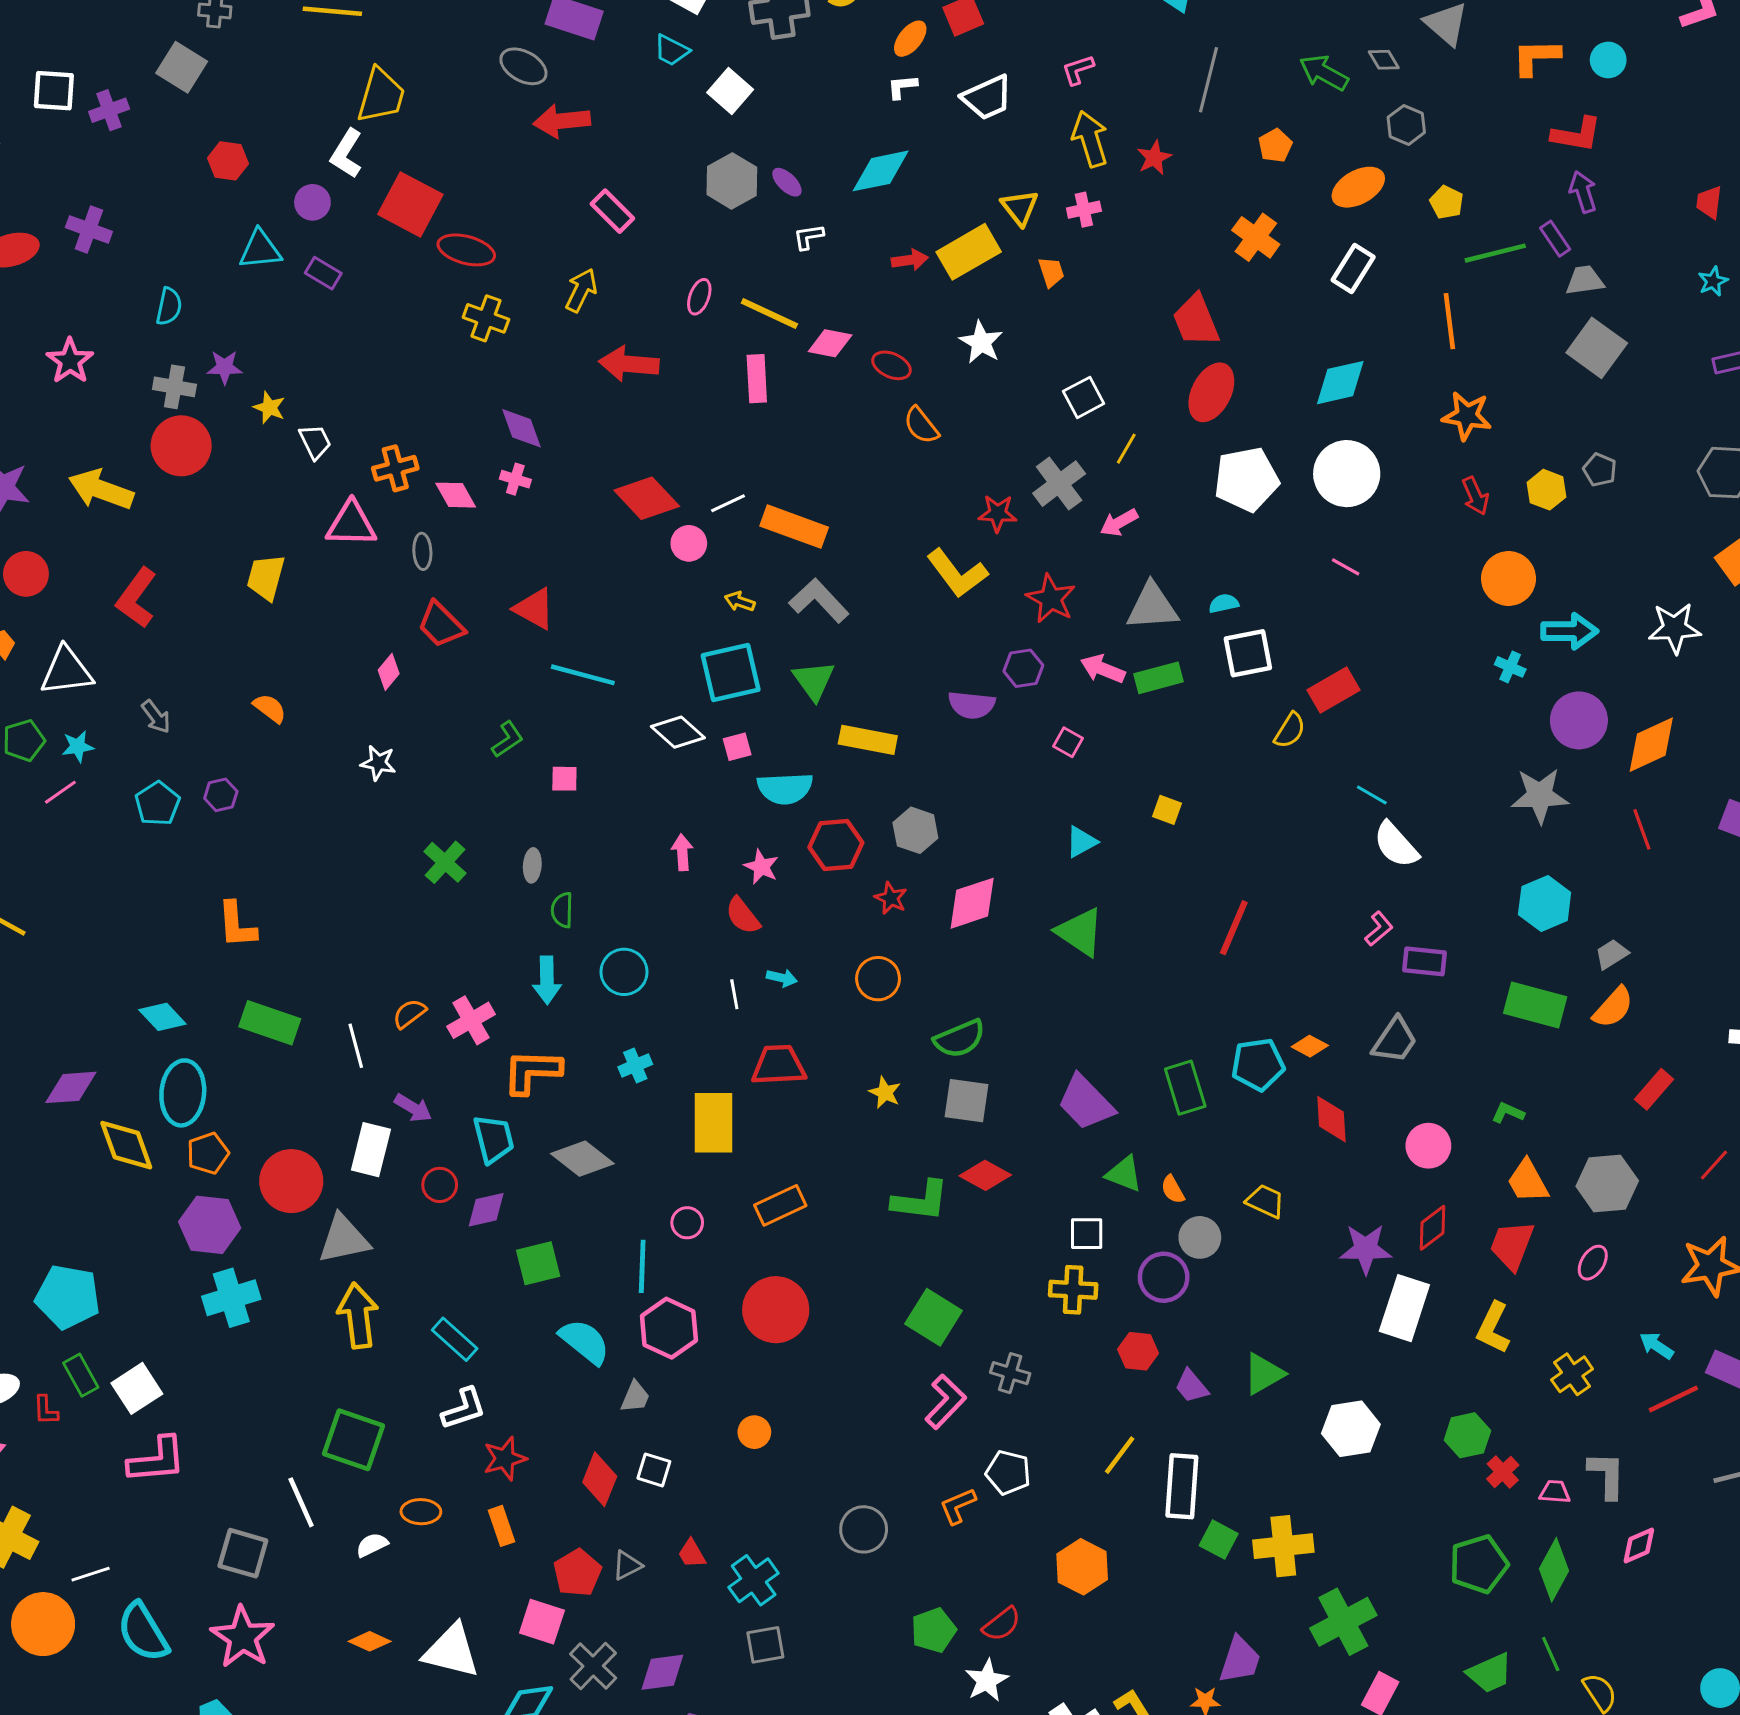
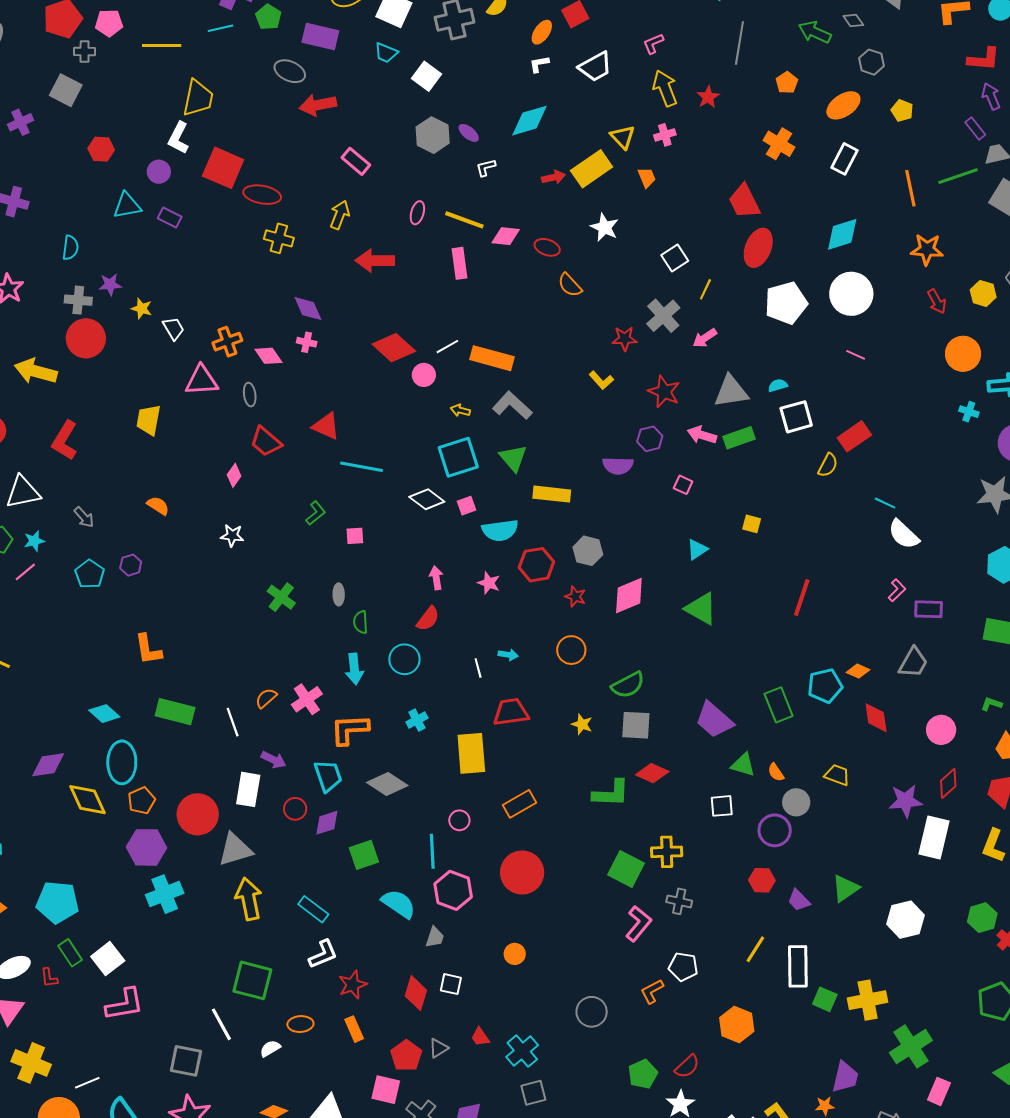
green line: (1495, 253) -> (958, 176), moved
yellow L-shape: (957, 573) -> (601, 380), size x0.6
red semicircle: (743, 916) -> (428, 619), moved, turned -100
yellow cross: (1073, 1290) -> (667, 852), moved

